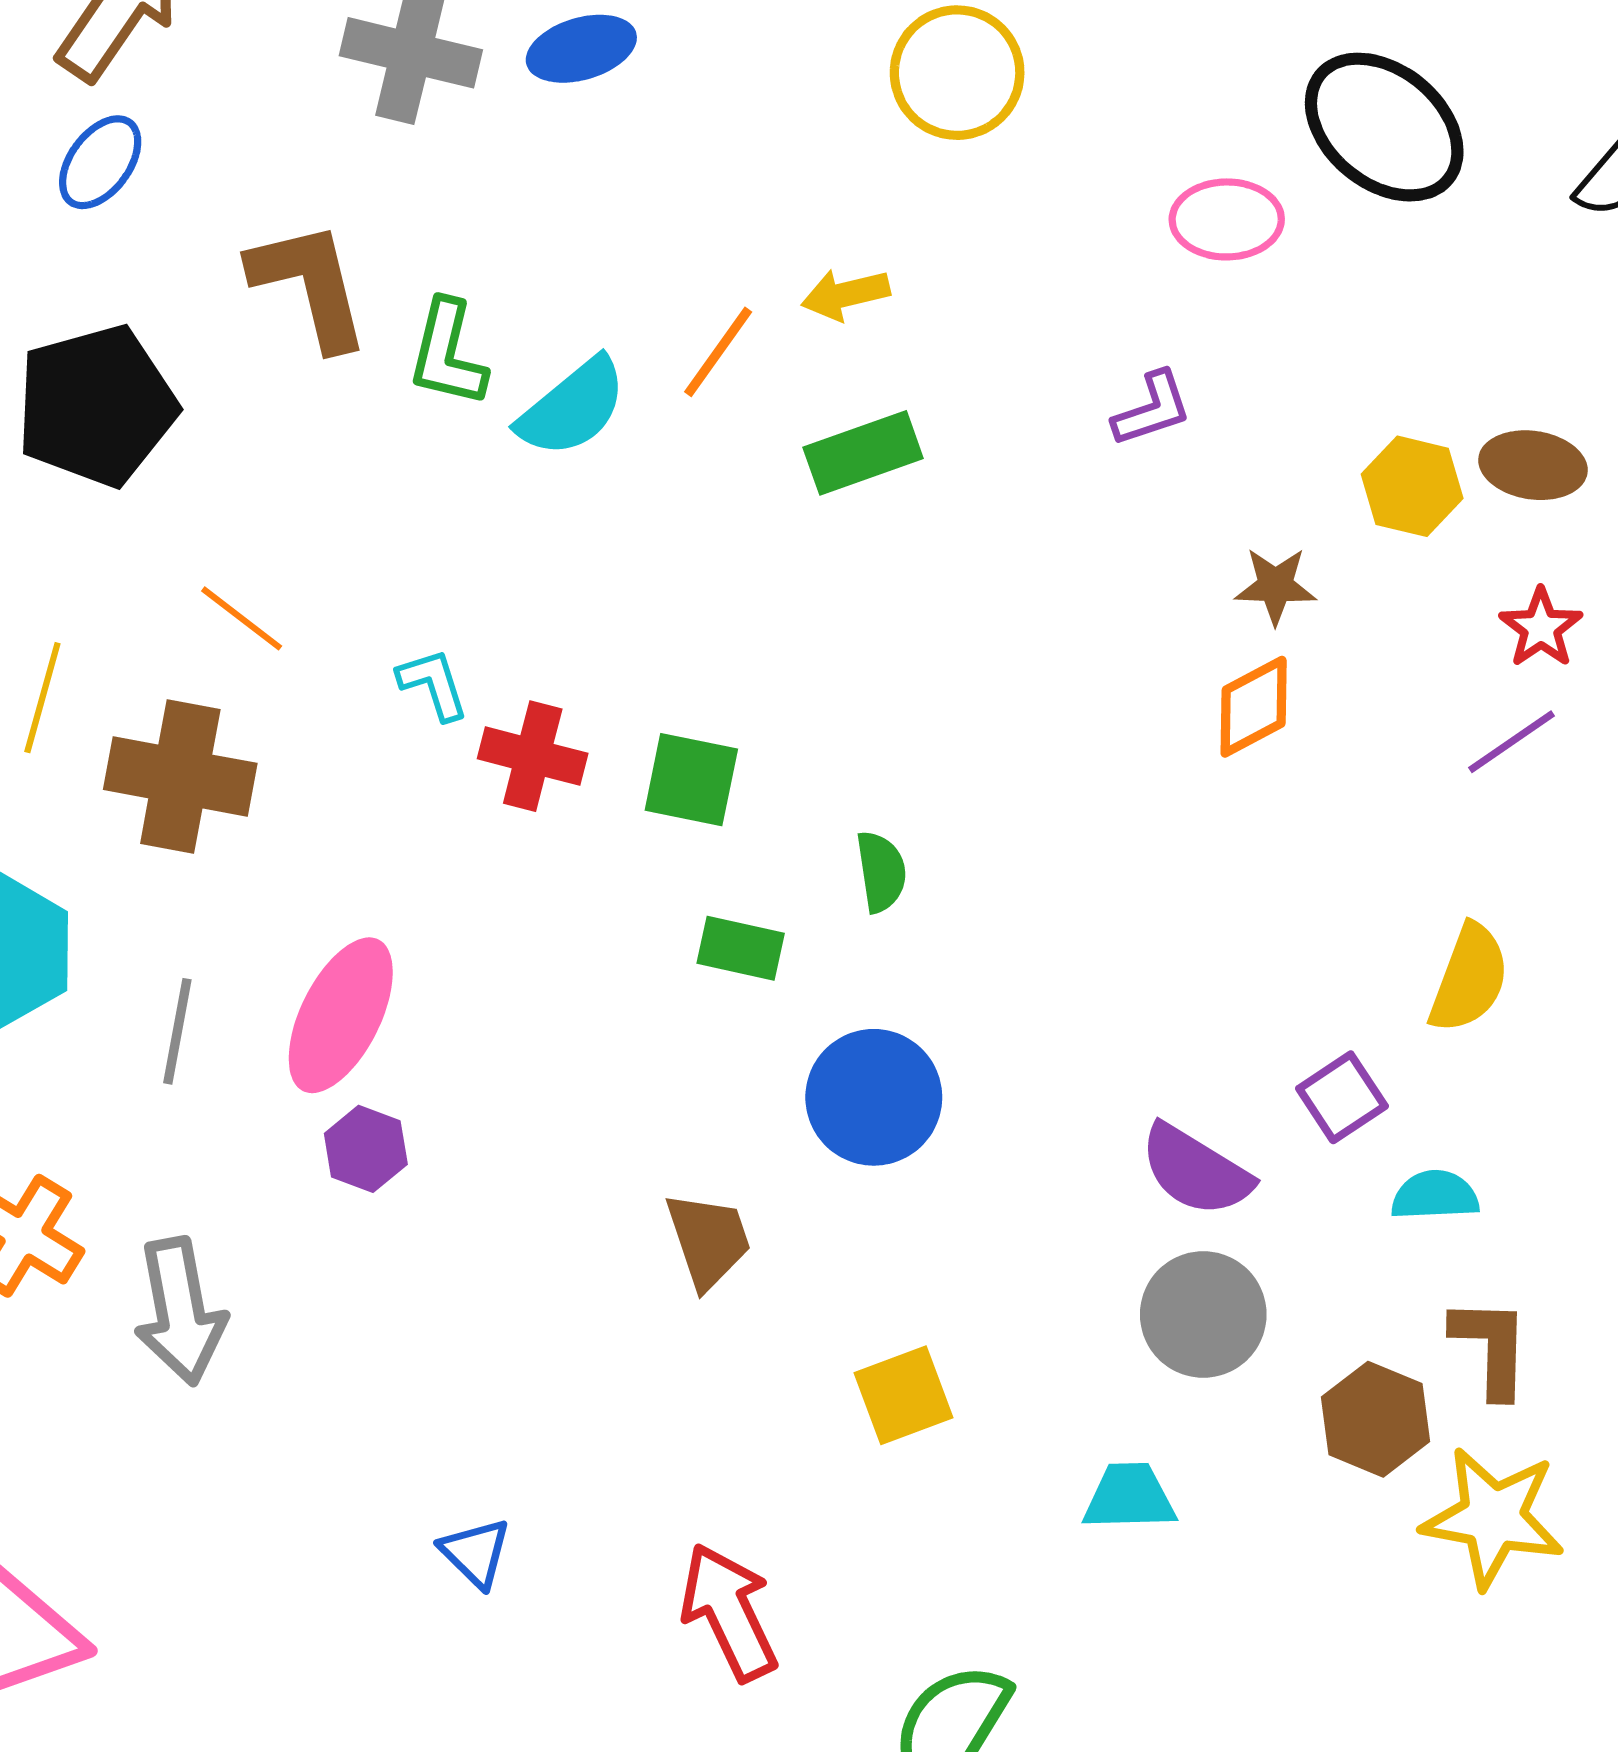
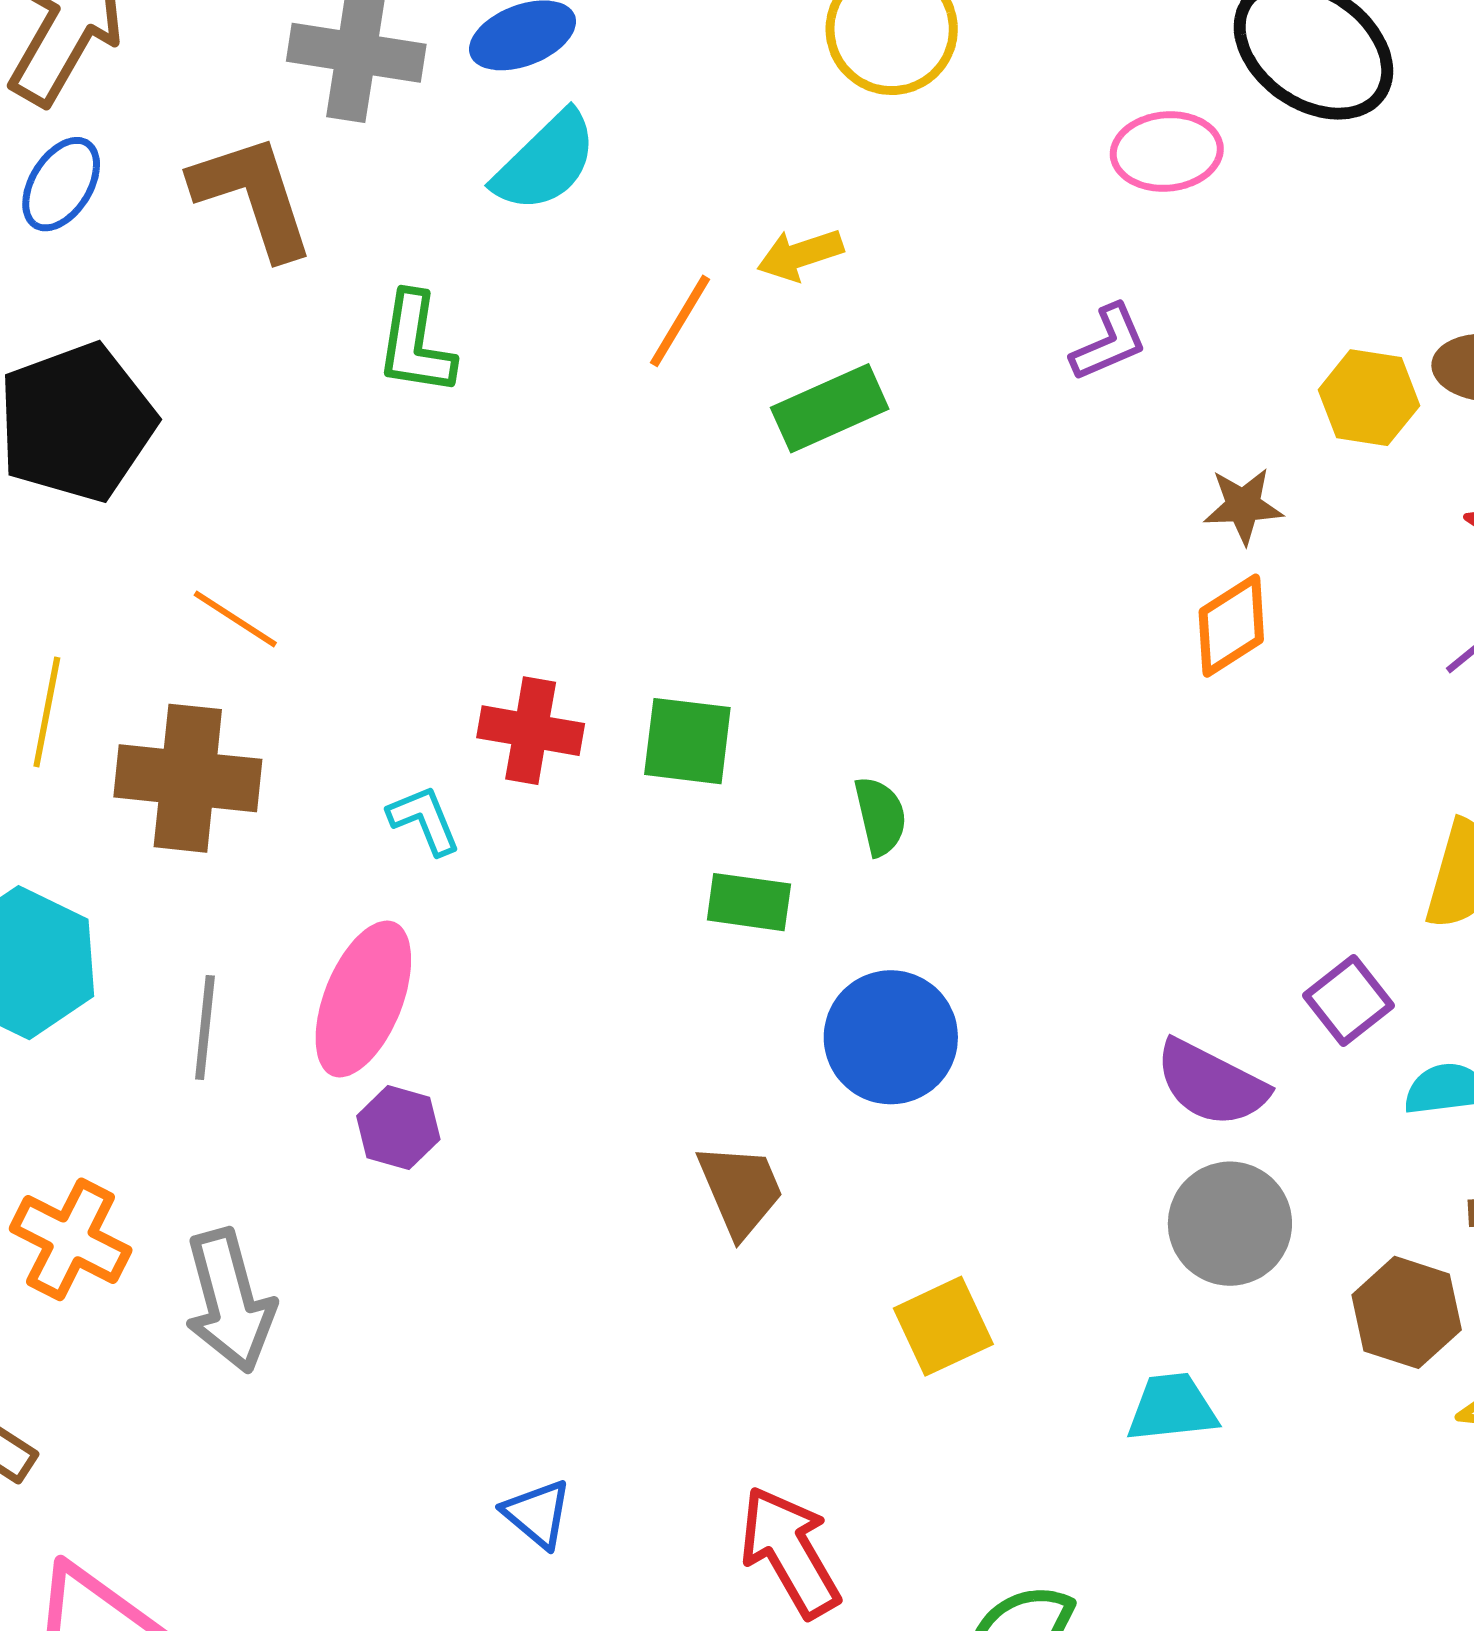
brown L-shape: (310, 285) -> (253, 196), moved
cyan semicircle: (572, 407) -> (546, 162), moved
cyan L-shape: (433, 684) -> (424, 820), moved

